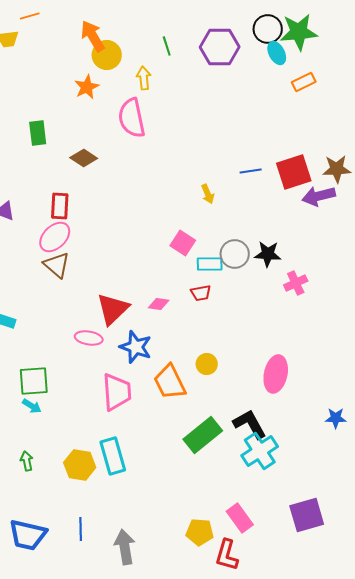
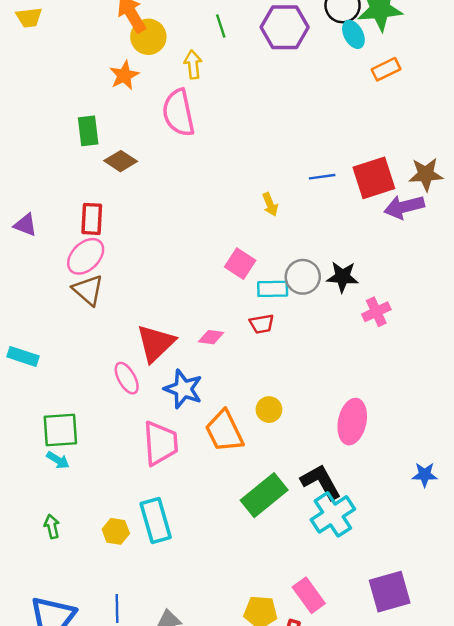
green rectangle: (38, 133) -> (88, 131), moved
pink ellipse: (89, 338) -> (127, 378), turned 52
yellow hexagon: (80, 465) -> (116, 531), size x0.7

